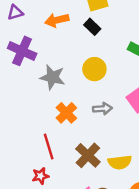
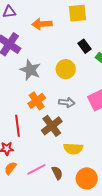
black rectangle: (92, 27) -> (85, 46), moved
brown cross: (88, 155) -> (52, 126), moved

